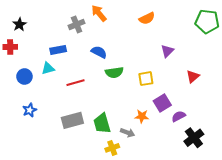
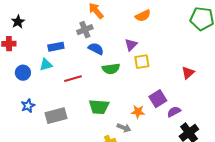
gray cross: (77, 24) -> (85, 30), moved
purple triangle: (167, 51) -> (131, 45), moved
yellow square: (146, 79) -> (142, 62), moved
gray rectangle: (72, 120) -> (56, 116), moved
green trapezoid: (102, 123) -> (99, 107), moved, turned -70

